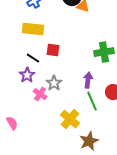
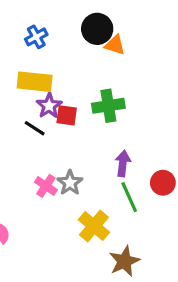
green cross: (104, 52) -> (108, 106), moved
purple star: (27, 75) -> (49, 106), moved
gray star: (54, 83) -> (70, 183), moved

